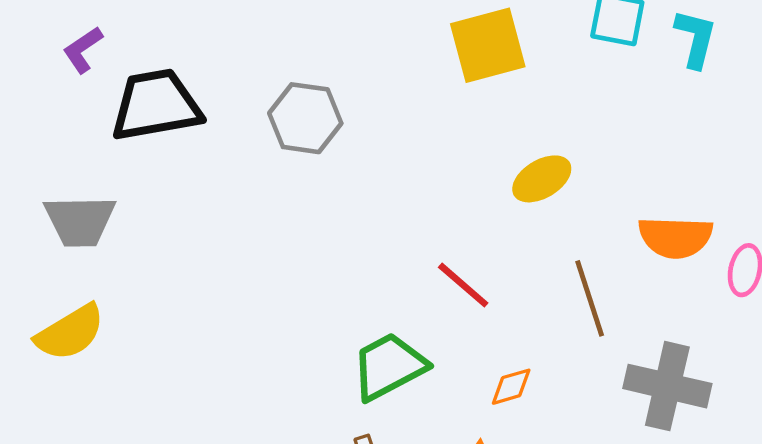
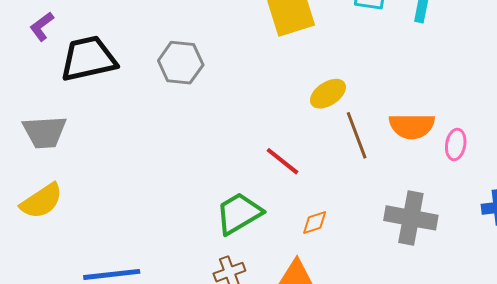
brown line: (590, 298) -> (357, 135), moved

